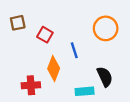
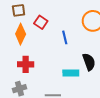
orange diamond: (54, 68) -> (21, 34), moved

